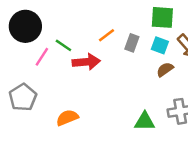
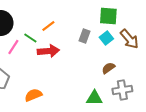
orange line: (107, 35) -> (48, 26), moved
cyan square: (160, 45) -> (106, 38), turned 32
brown semicircle: (165, 69) -> (108, 68), moved

